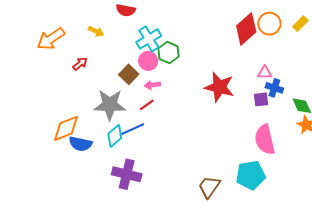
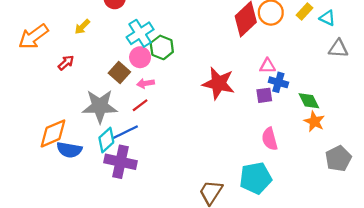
yellow arrow: (96, 31) -> (82, 27), turned 112
pink semicircle: (265, 140) -> (270, 139), size x0.7
purple cross: (127, 174) -> (120, 162), moved

